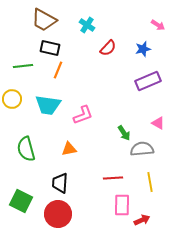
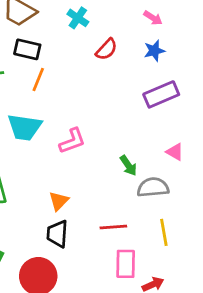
pink arrow: (158, 25) -> (153, 18), moved
orange triangle: (69, 149) -> (59, 201), moved, turned -35
black trapezoid: (60, 183) -> (57, 234), moved

